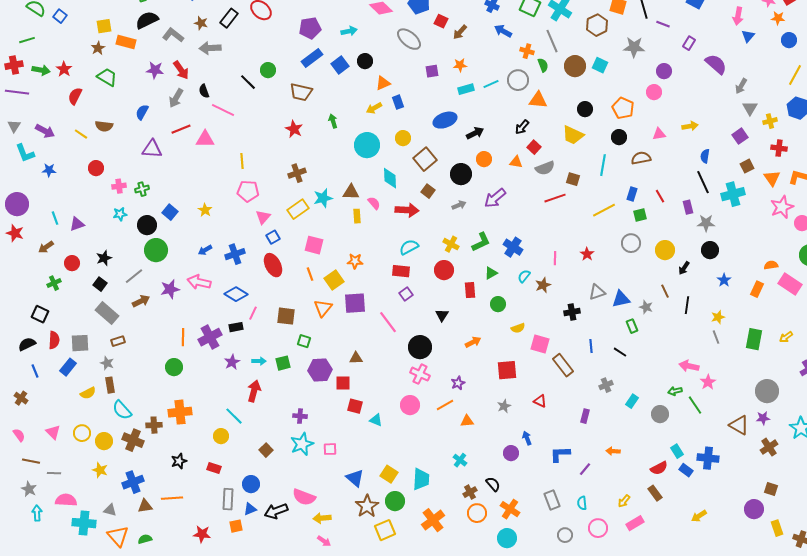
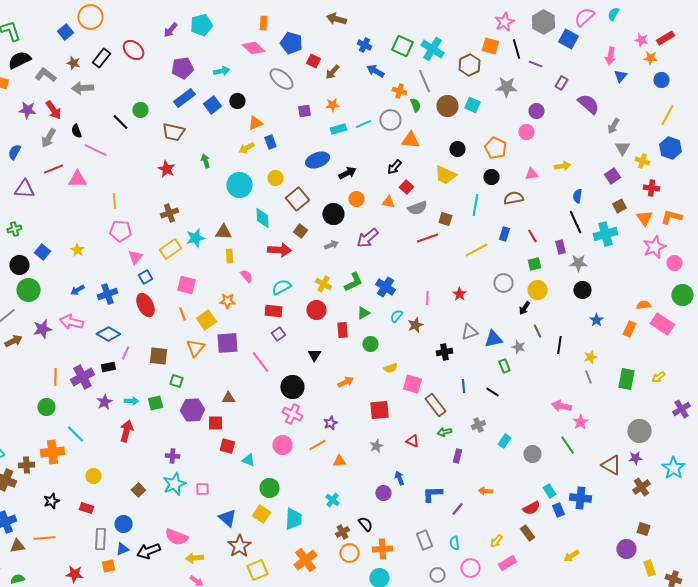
yellow cross: (770, 121) -> (642, 161), turned 32
pink semicircle: (374, 203) -> (246, 276), moved
green square: (640, 215) -> (534, 264), moved
black arrow: (684, 268) -> (524, 308), moved
green arrow: (675, 391) -> (444, 432), moved
cyan line: (234, 416) -> (75, 434), moved
blue rectangle: (686, 470) -> (558, 510), turned 32
green circle: (395, 501) -> (269, 488), moved
orange cross: (510, 509) -> (382, 549), turned -36

